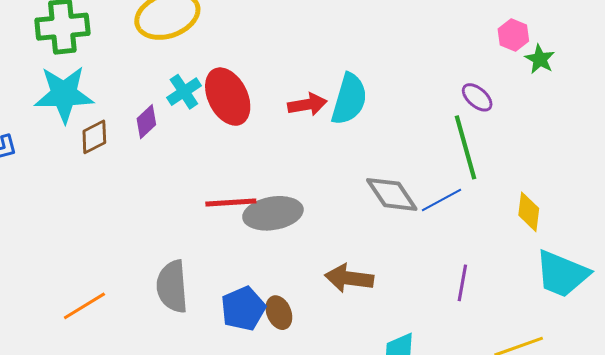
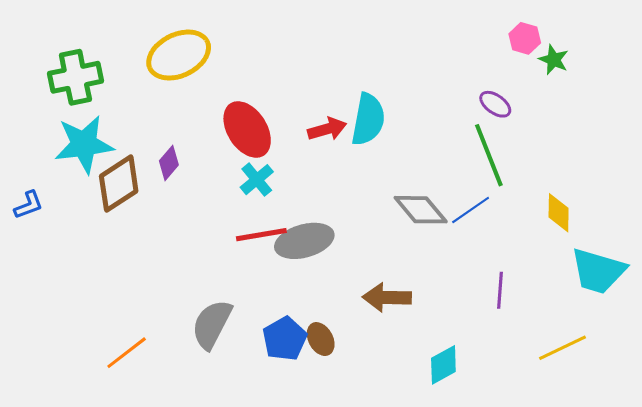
cyan cross: (184, 92) -> (257, 180), moved
brown diamond: (94, 137) -> (119, 184), size x1.6
gray semicircle: (172, 287) -> (212, 324), turned 38

